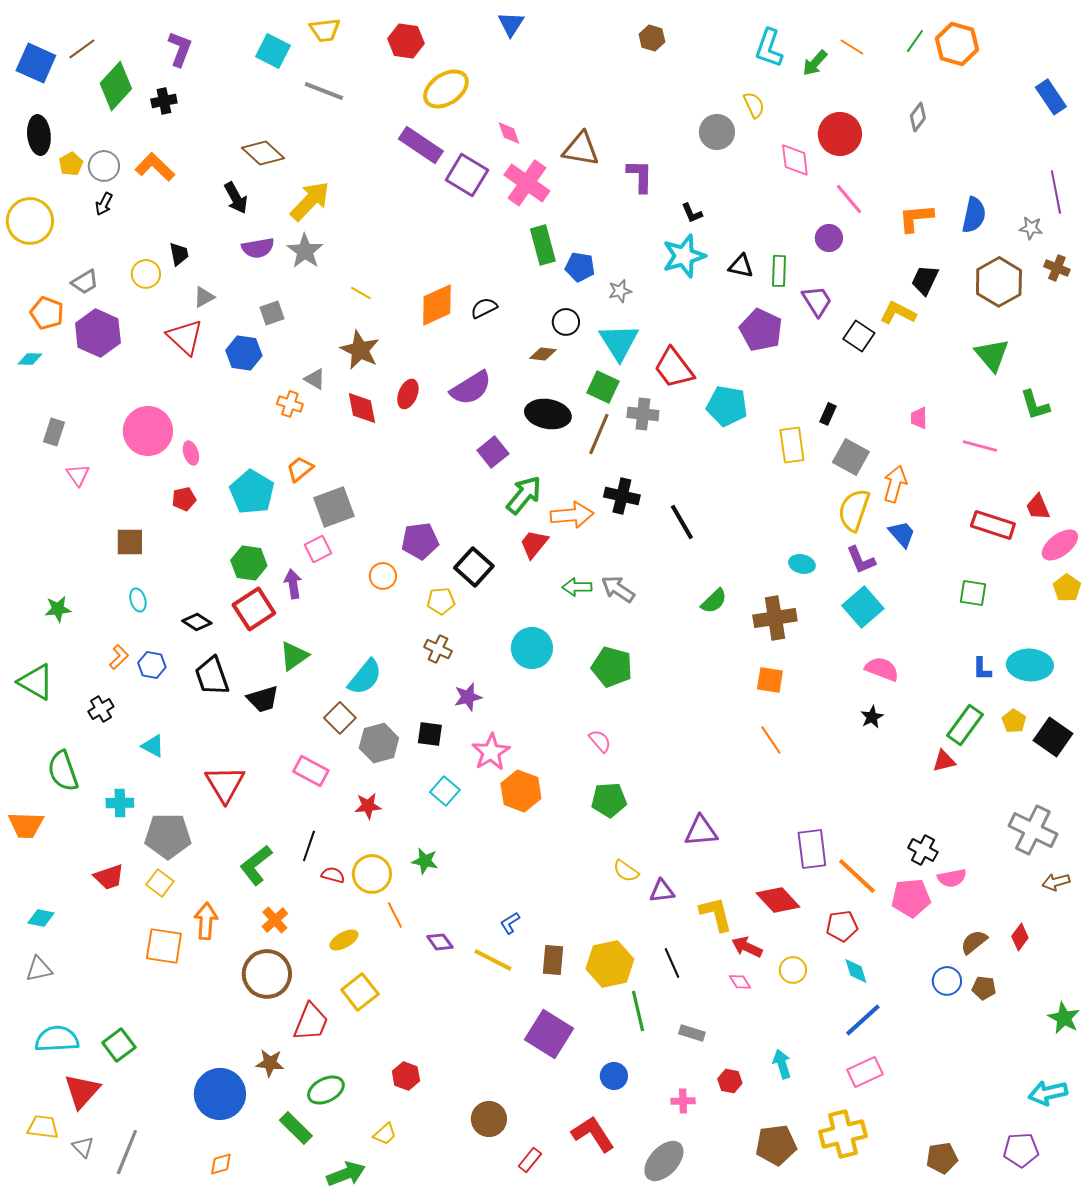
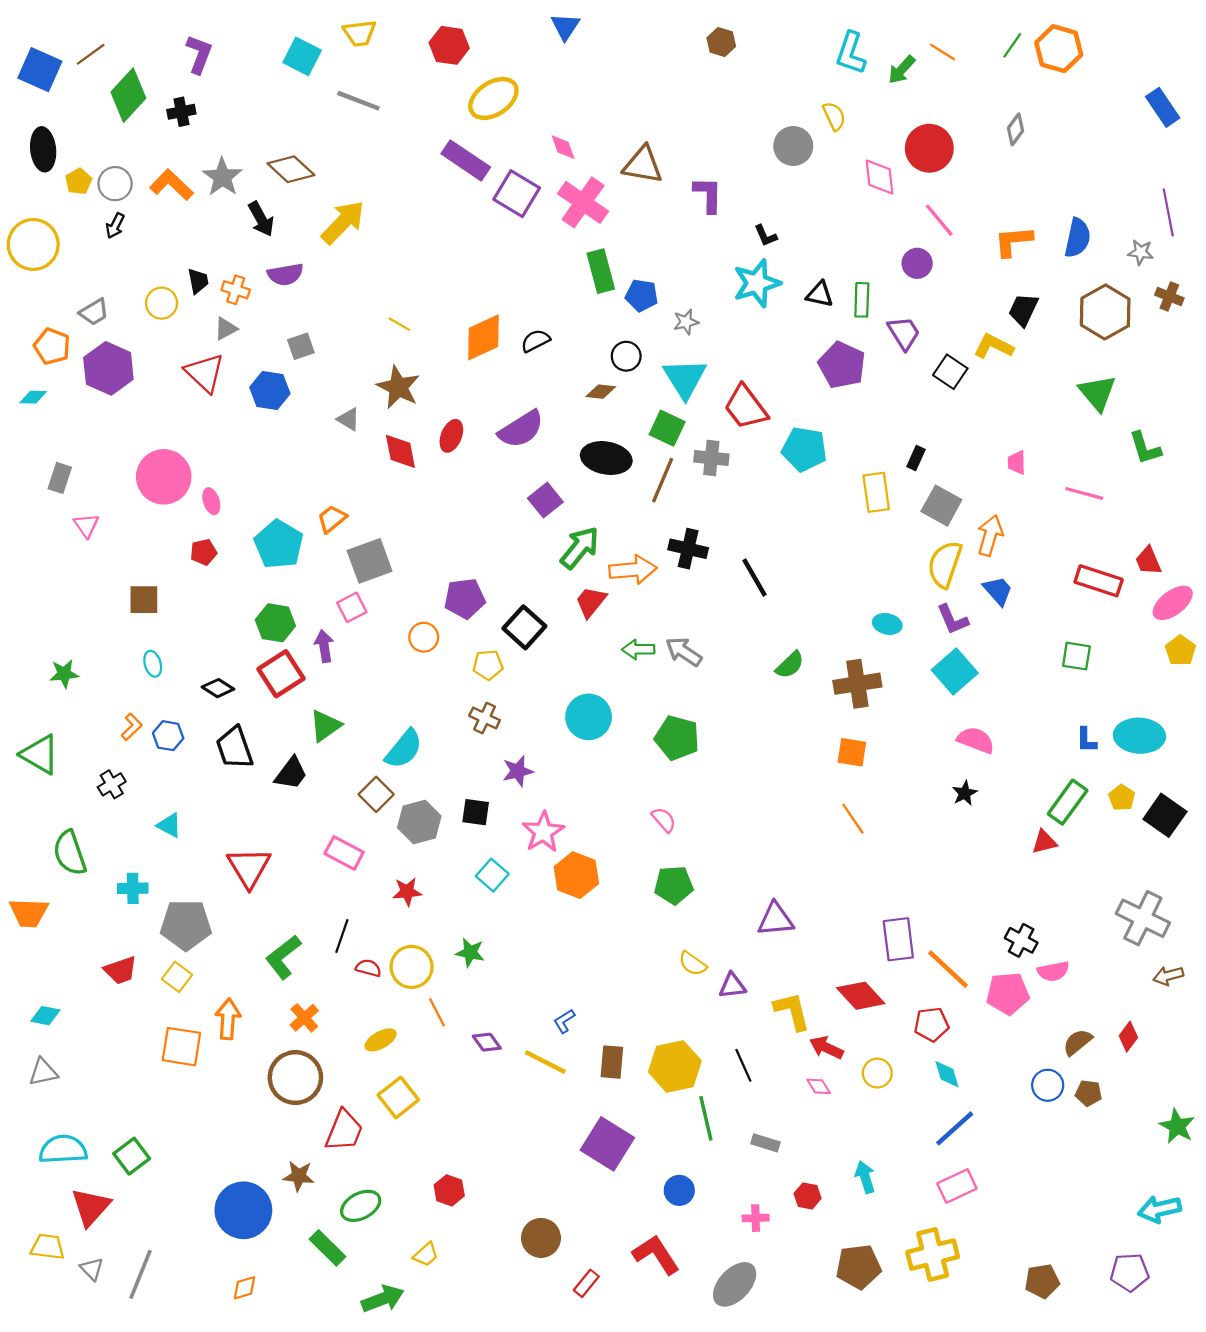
gray star: (305, 251) -> (222, 177), moved
orange cross: (290, 404) -> (236, 290), moved
black trapezoid: (263, 699) -> (291, 773), turned -36

